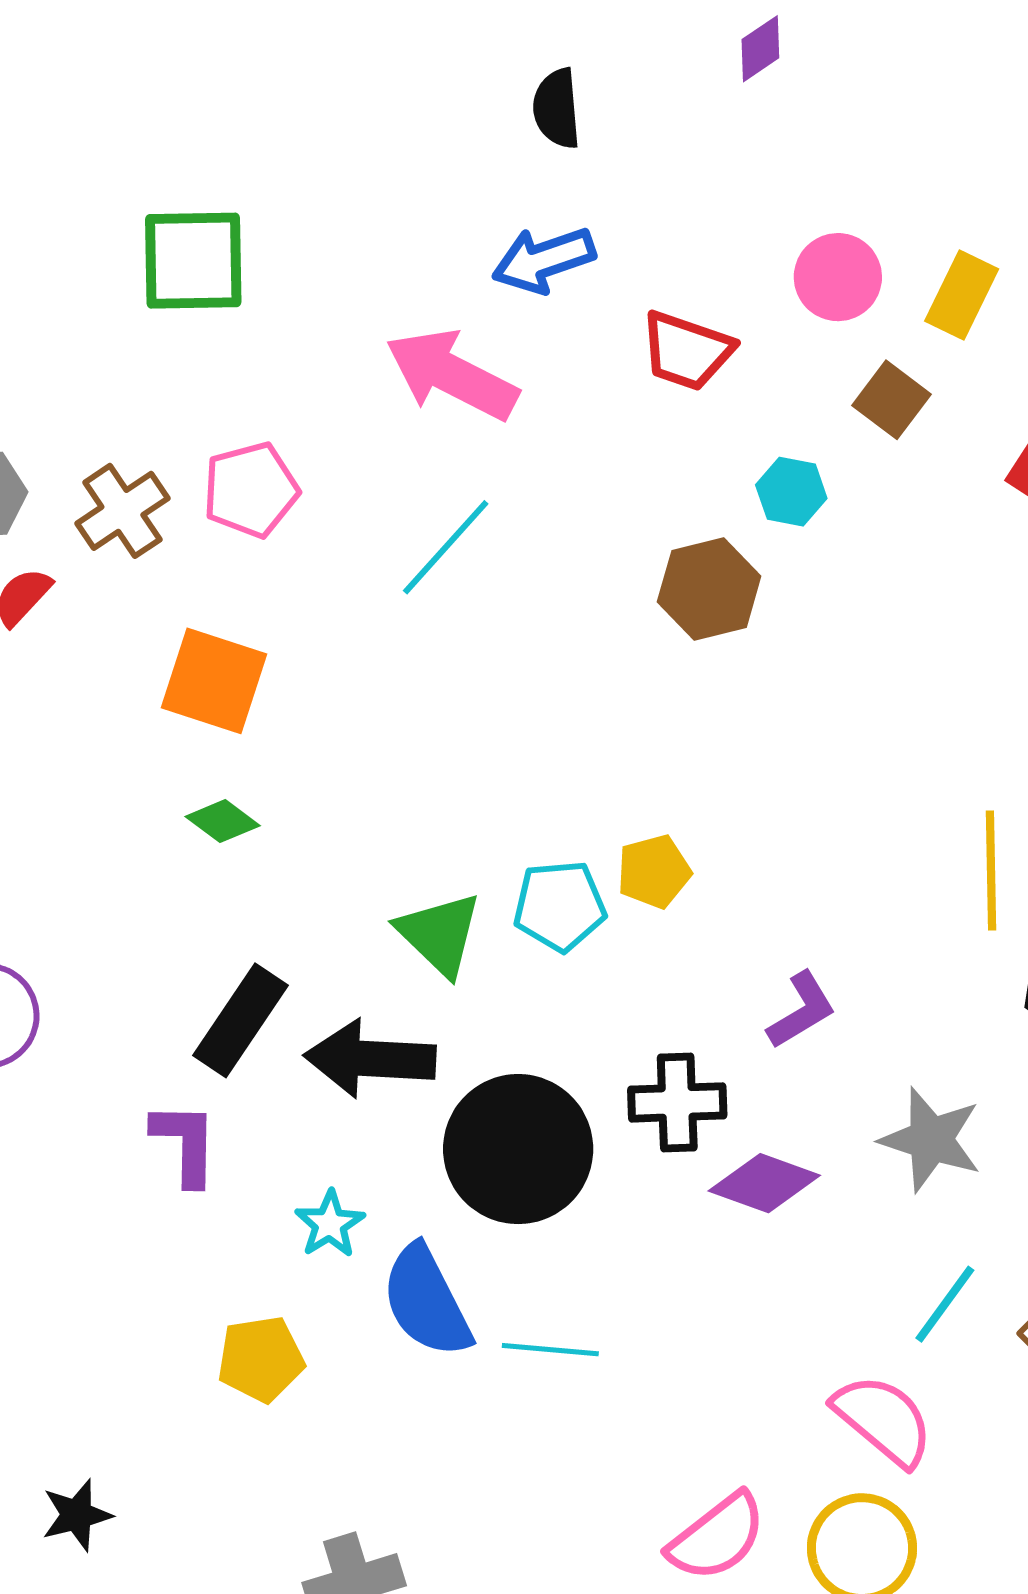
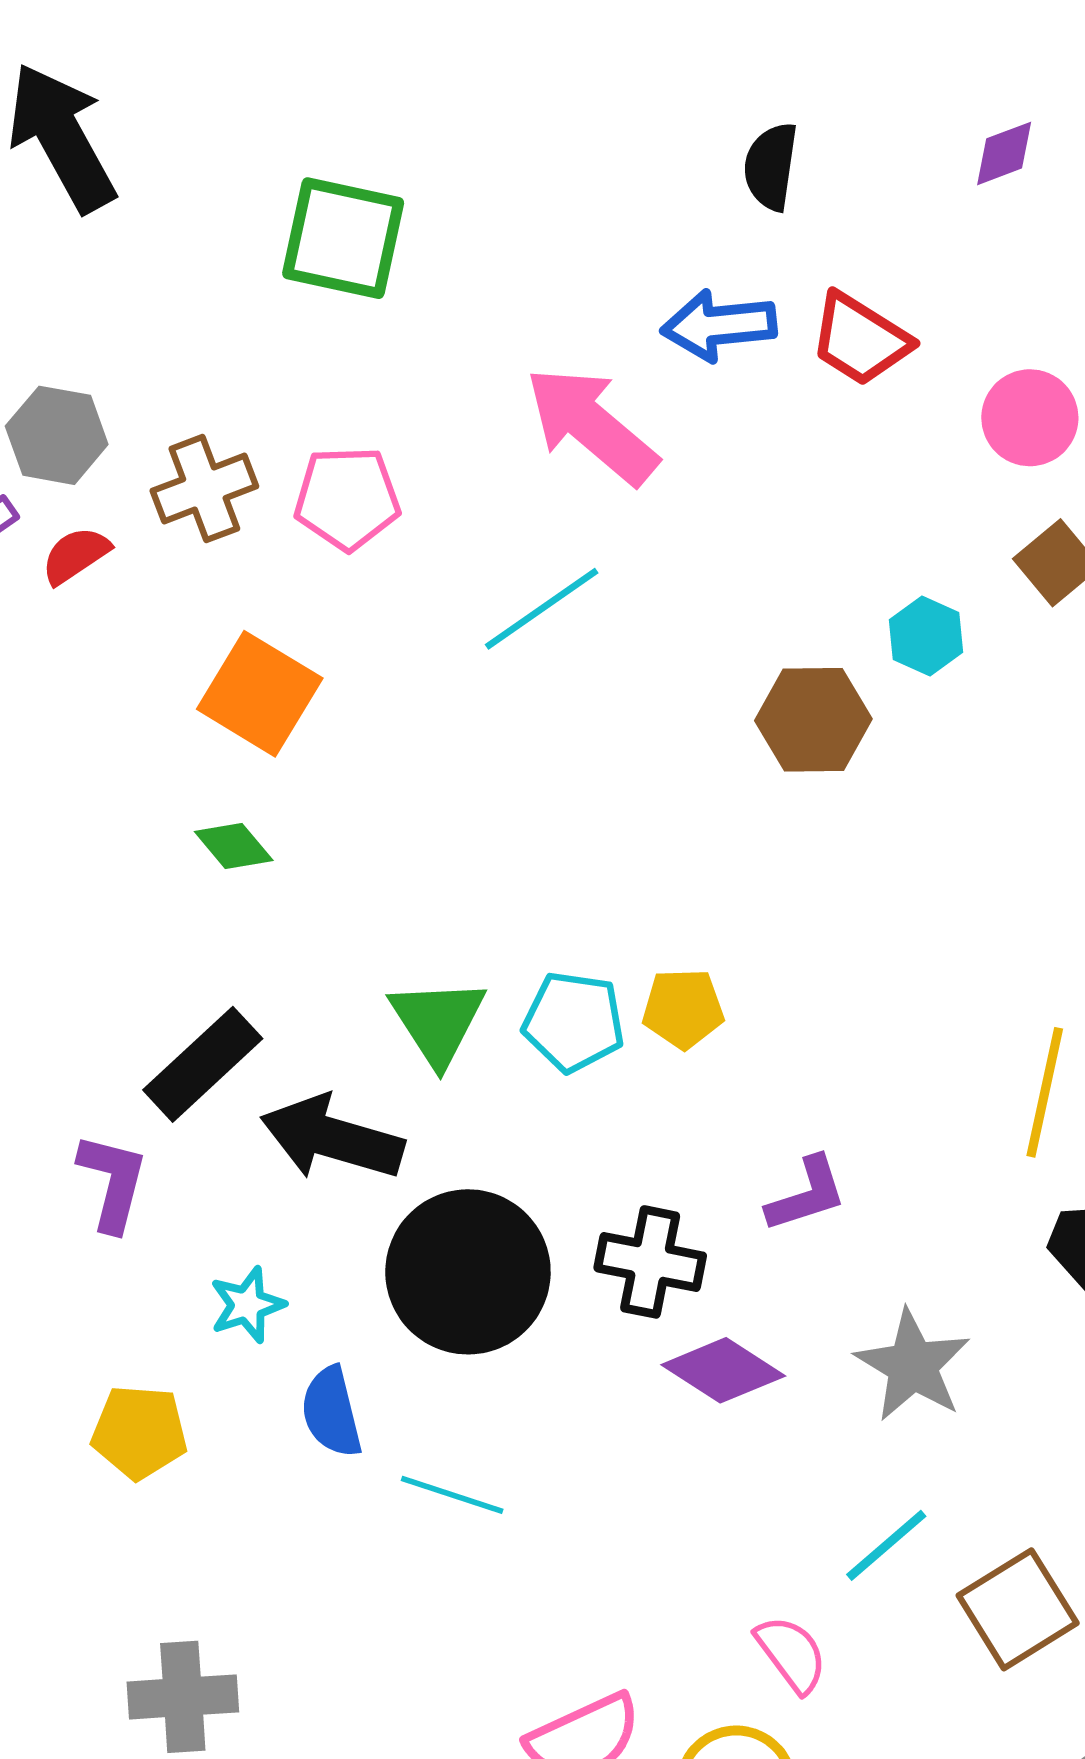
red trapezoid: (687, 351) -> (860, 339), moved
blue semicircle: (426, 1301) -> (331, 1412), size x0.7
pink semicircle: (883, 1420) -> (791, 1654), size x0.7

